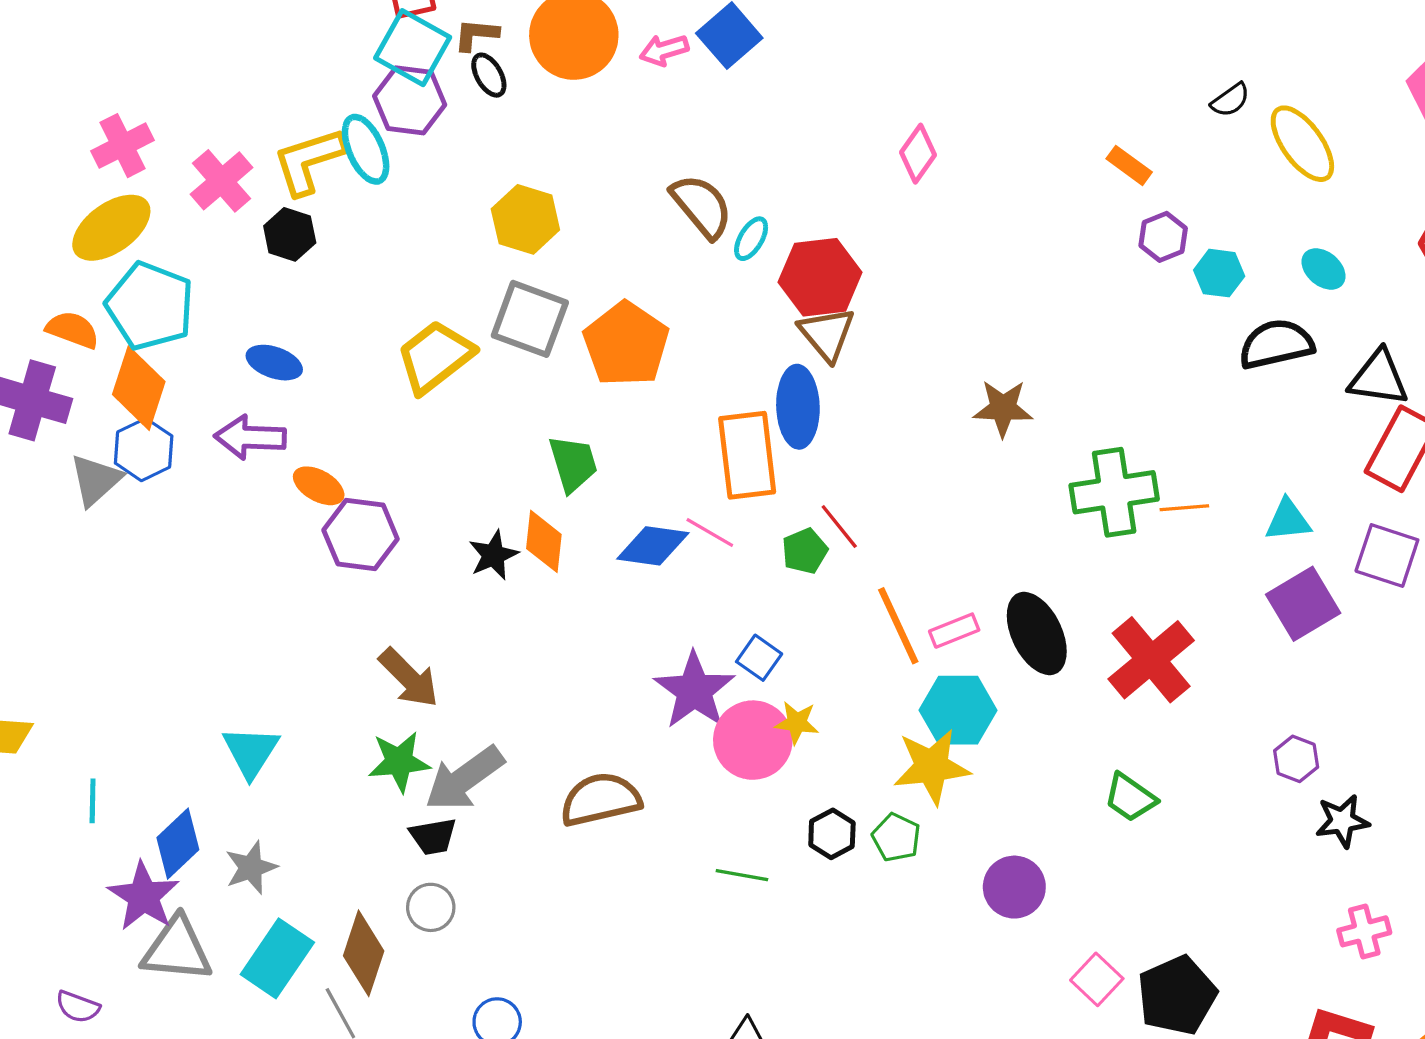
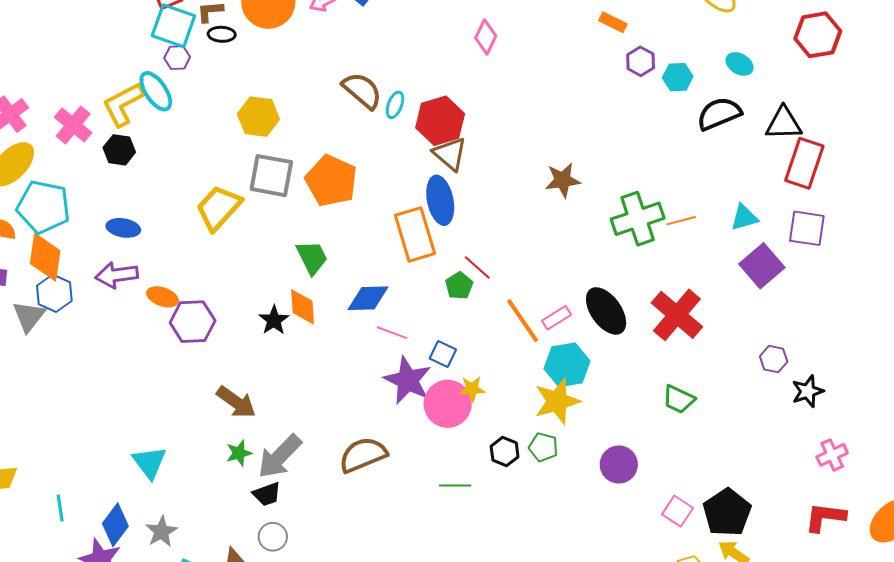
black ellipse: (489, 75) -> (222, 34), turned -48
purple hexagon: (410, 100) -> (177, 58), size x0.6
pink line: (710, 533) -> (392, 333), moved
green star: (399, 762) -> (239, 453), size x0.7

